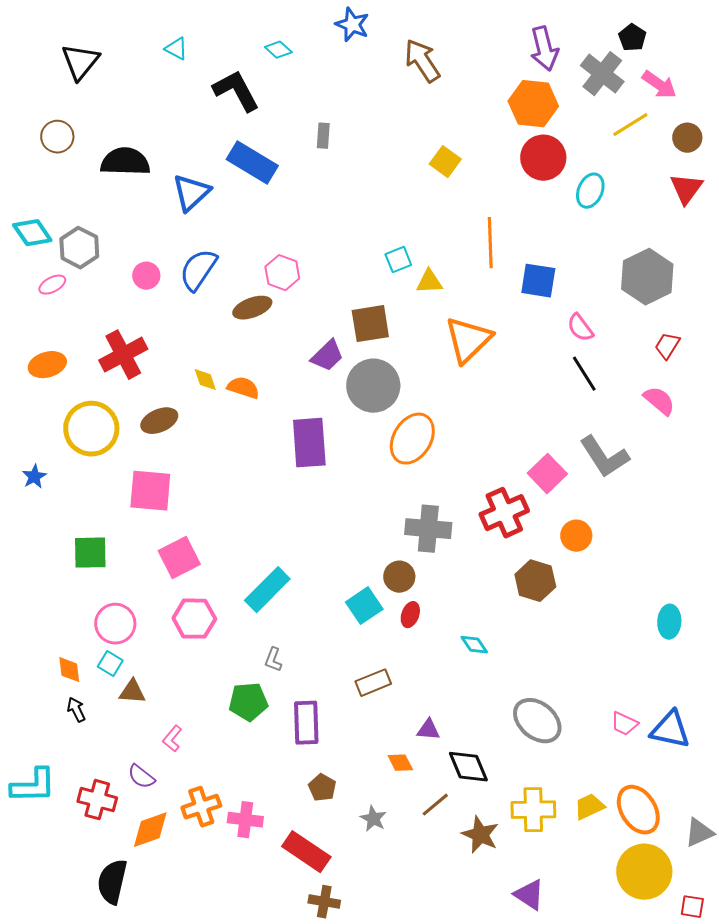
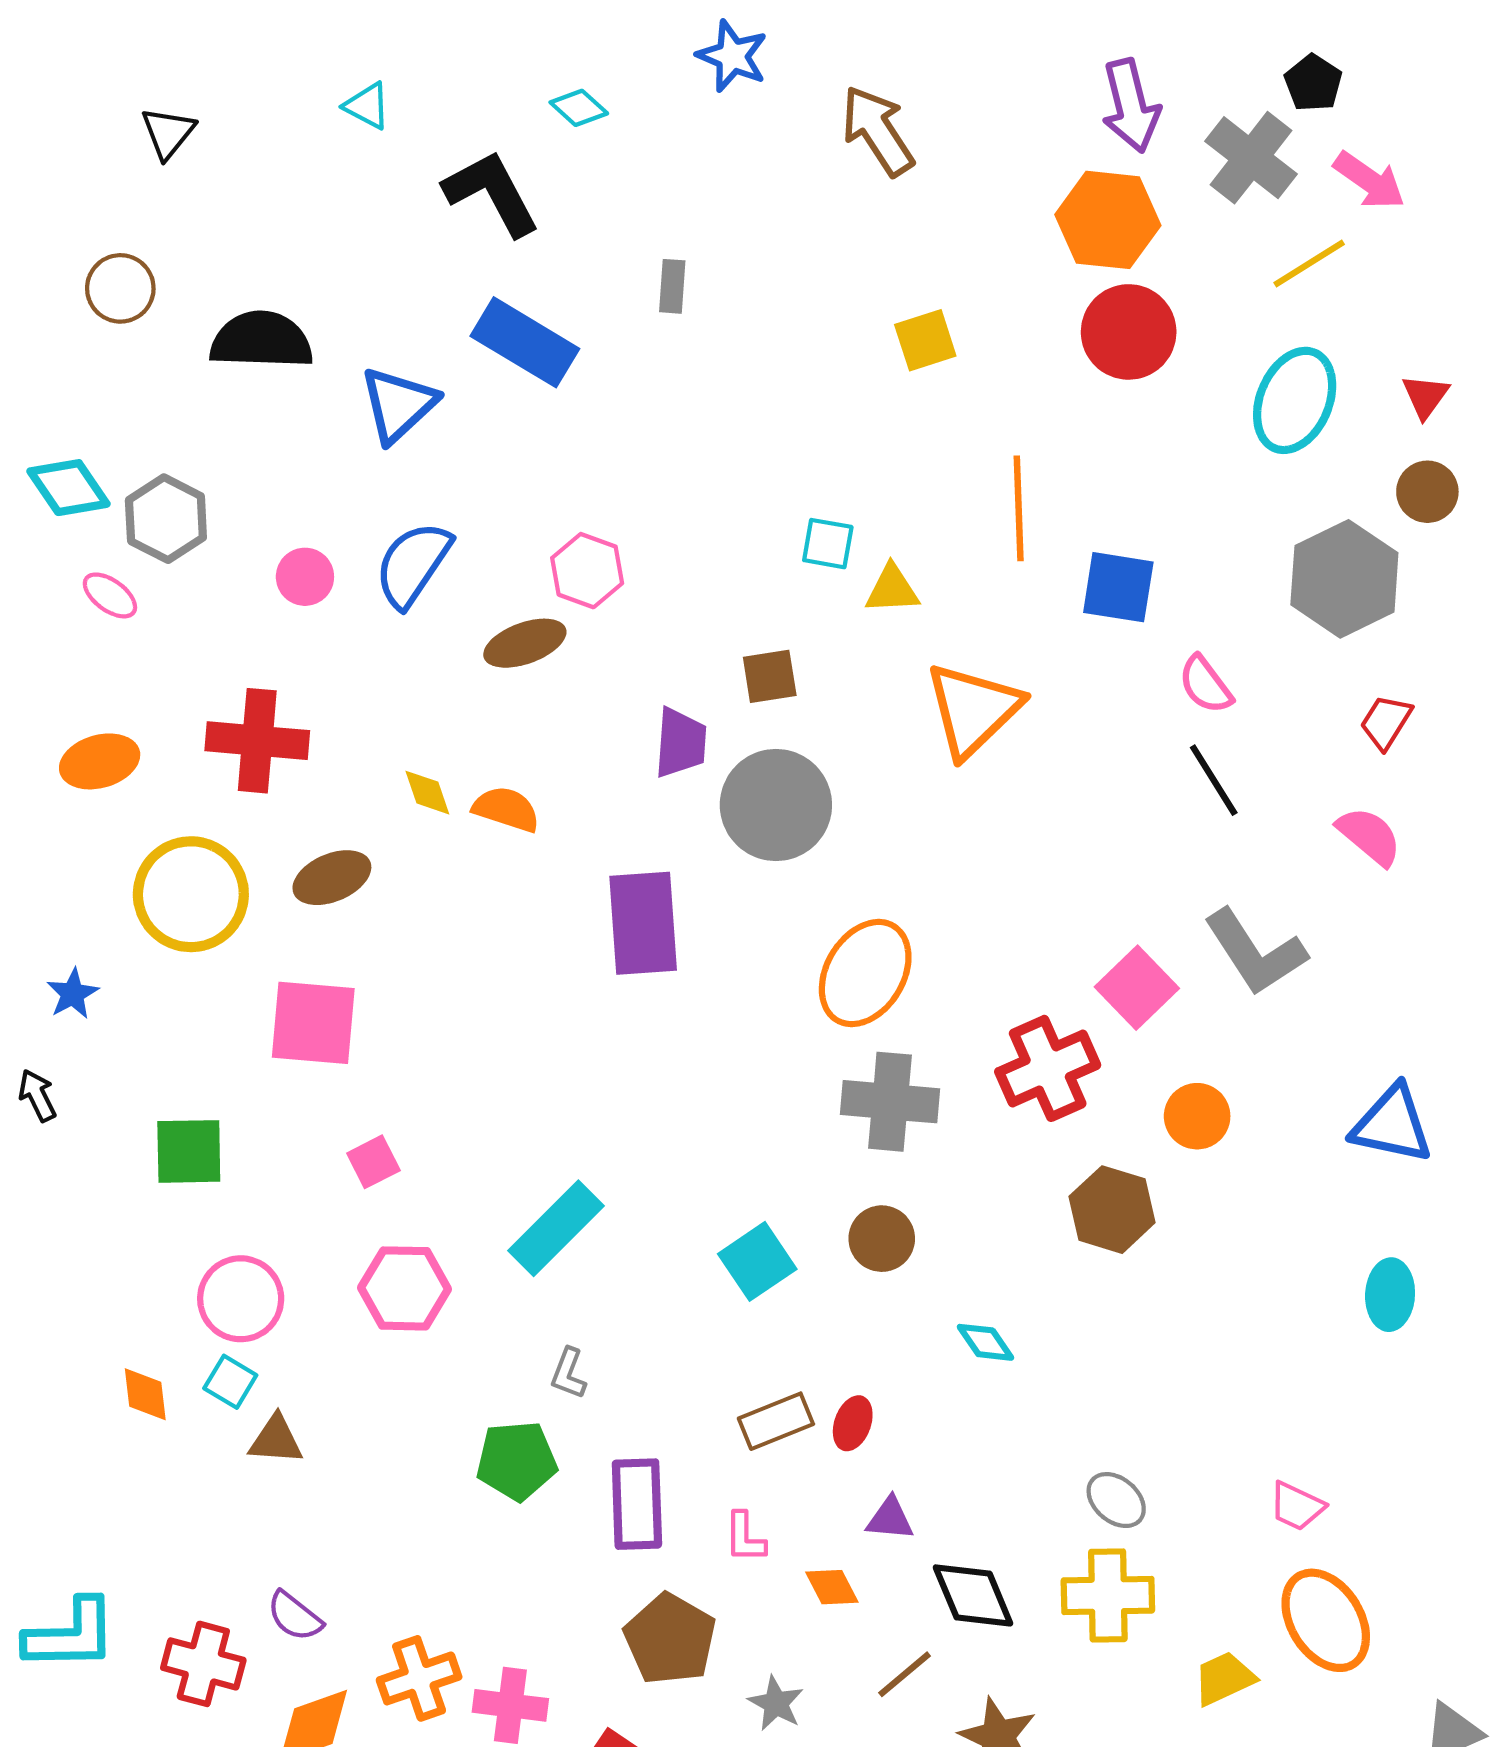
black triangle: (80, 62) -> (168, 133), size x0.7
brown circle: (687, 138) -> (1427, 492), moved
yellow square: (445, 162) -> (925, 340), turned 36
red triangle: (686, 189) -> (1425, 396), size x0.7
cyan ellipse: (590, 191) -> (1295, 400), moved, size x1.4
cyan square: (398, 260) -> (828, 544), turned 32
pink ellipse: (52, 285) -> (110, 595), turned 64
brown square: (370, 324) -> (770, 676), size x0.7
red cross: (123, 355) -> (257, 741), turned 33
purple trapezoid: (327, 356) -> (680, 743), turned -42
orange ellipse: (412, 439) -> (865, 973), moved
pink square: (179, 558) -> (373, 1162), size x0.6
brown circle: (399, 577) -> (882, 1239), moved
red ellipse: (410, 615) -> (853, 1423), moved
black arrow: (76, 710) -> (37, 1095), moved
gray ellipse: (537, 721) -> (1116, 1500), size x0.6
blue triangle: (670, 730) -> (1392, 1124), moved
pink L-shape: (172, 739) -> (745, 1537), moved, turned -40
brown pentagon: (322, 788) -> (670, 1639), size x1.6
yellow cross: (533, 810) -> (1108, 1595), moved
orange ellipse: (638, 810) -> (1326, 1620), moved

